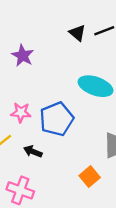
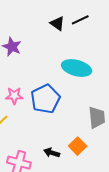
black arrow: (33, 151) -> (52, 153), moved

